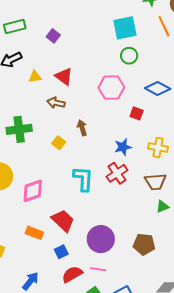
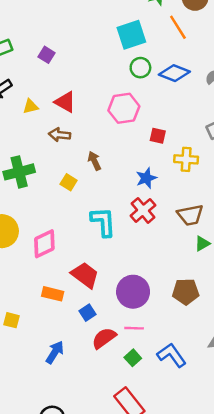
blue diamond: (158, 89) -> (174, 73), moved
yellow cross: (158, 148) -> (186, 159), moved

